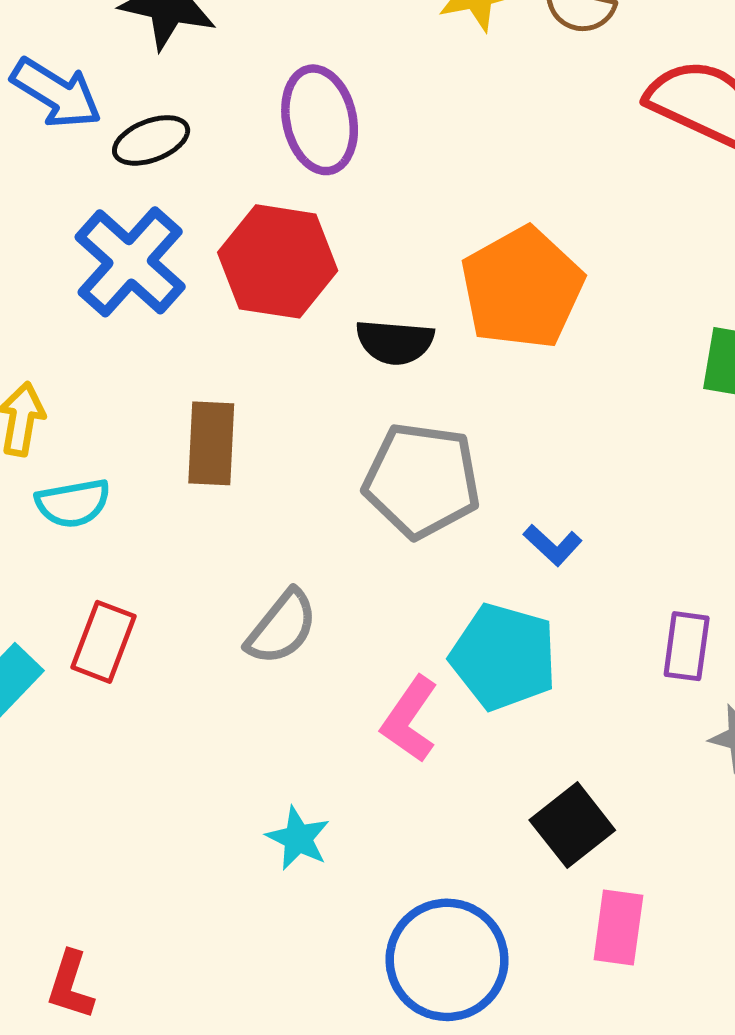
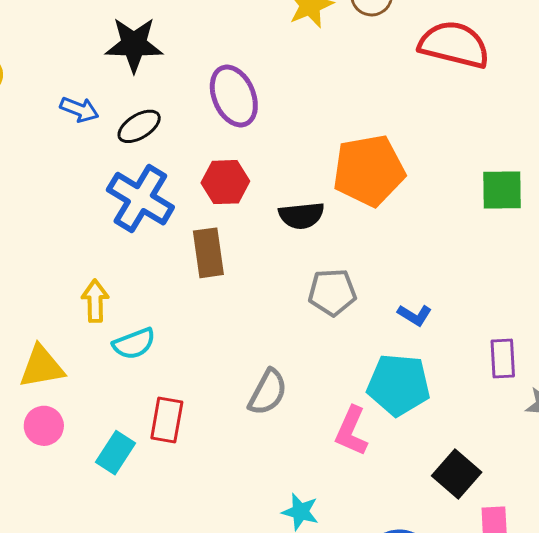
blue arrow: (56, 93) -> (79, 110), size x0.7
red hexagon: (278, 261) -> (225, 182), size x0.7
orange pentagon: (522, 288) -> (369, 171), turned 30
brown rectangle: (211, 443) -> (208, 253), moved
gray pentagon: (422, 480) -> (332, 292), size x0.7

